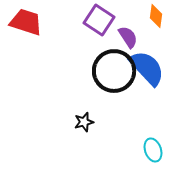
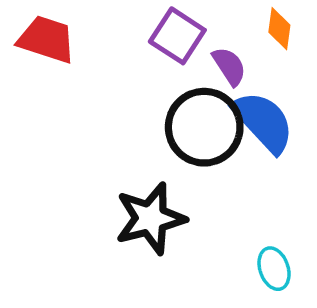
black star: (84, 122) -> (150, 218), size x2.0

